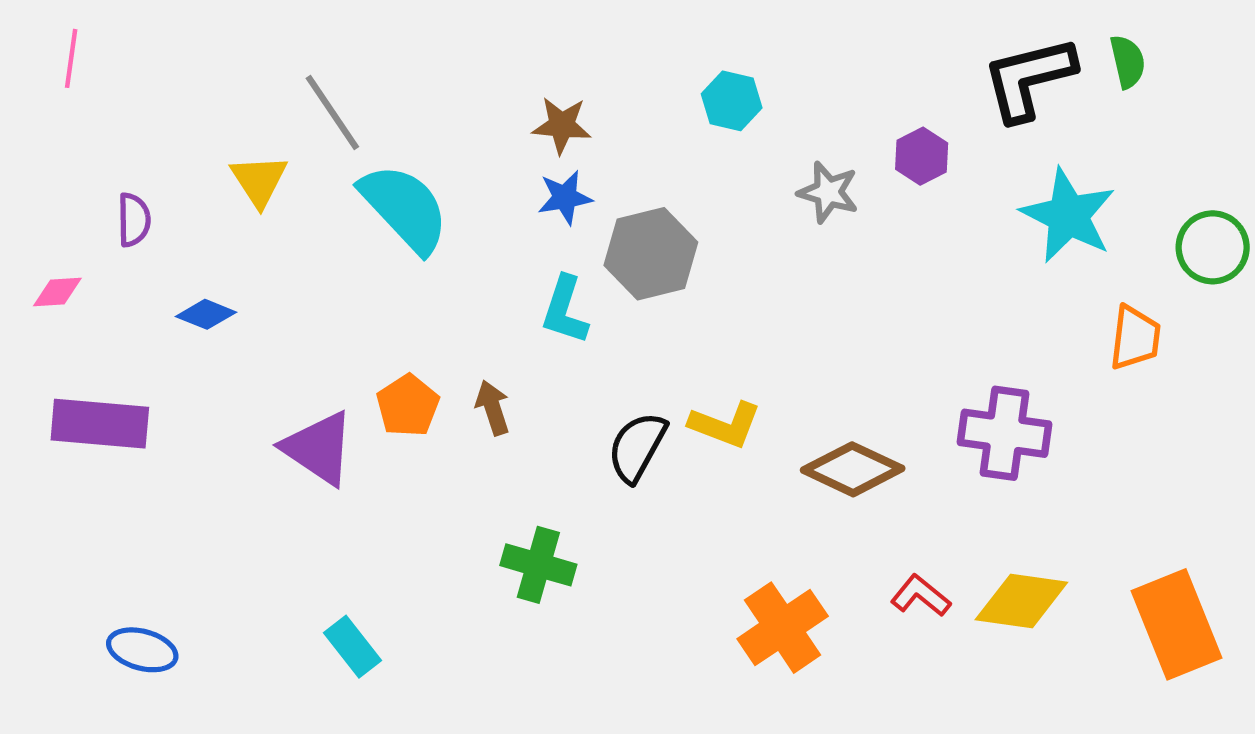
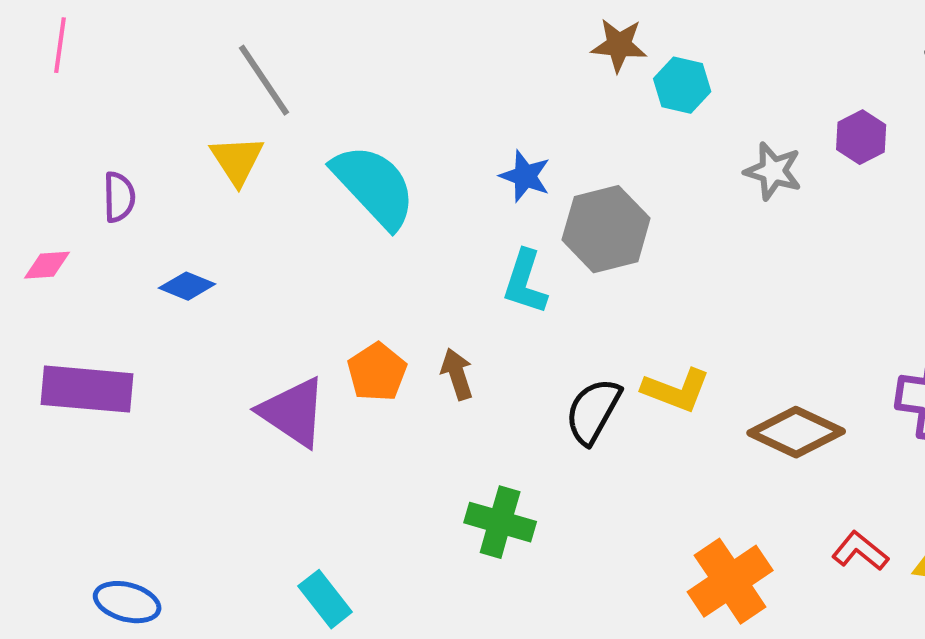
gray line: (332, 113) -> (264, 80), moved
brown star: (562, 125) -> (619, 45), moved
blue star: (565, 197) -> (525, 176), turned 30

